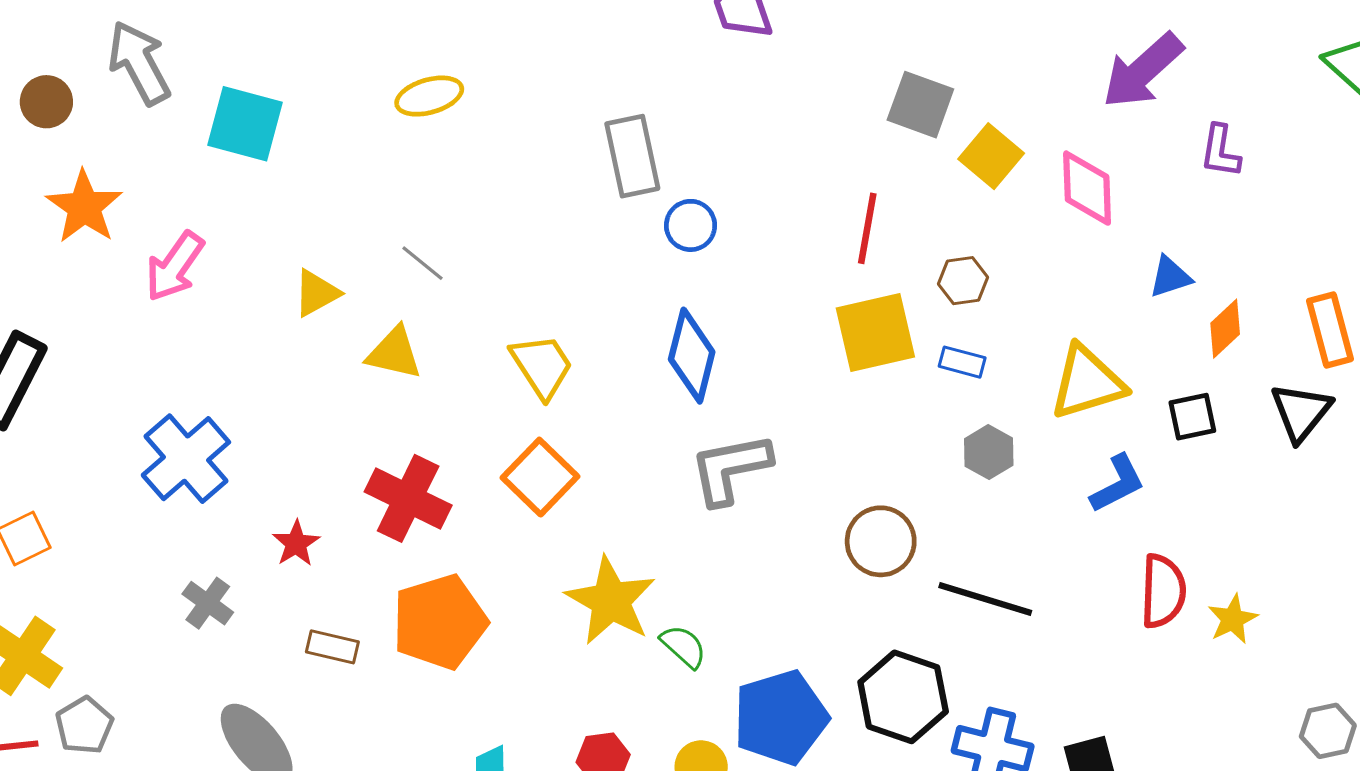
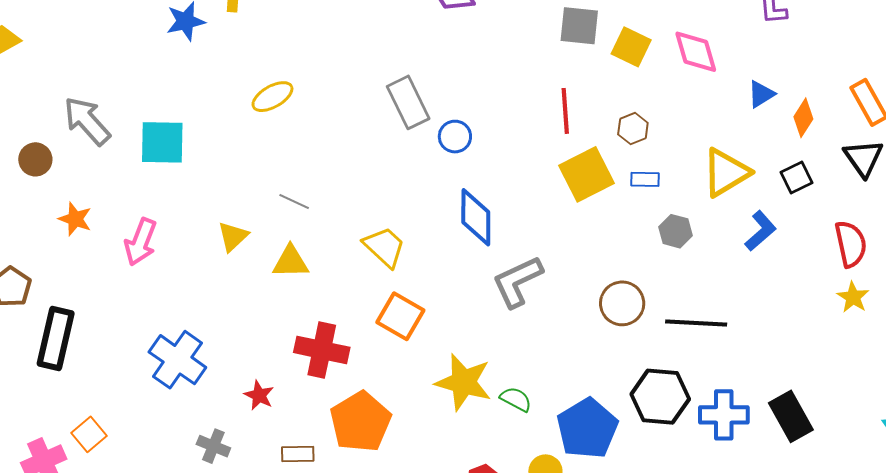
orange star: (84, 207) -> (75, 219), size x0.7
red semicircle: (1163, 591) -> (851, 244), moved

